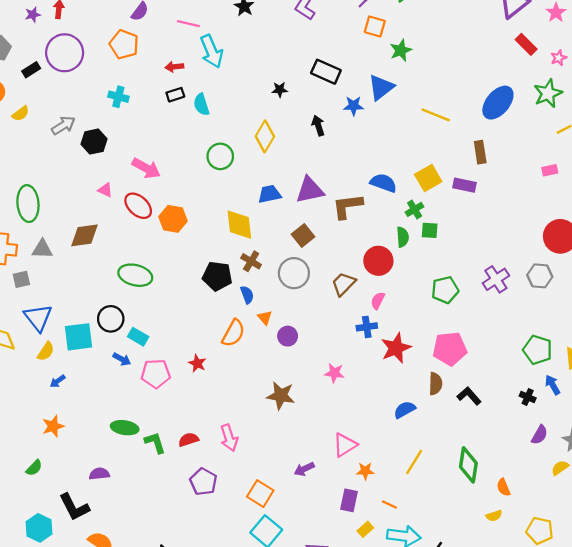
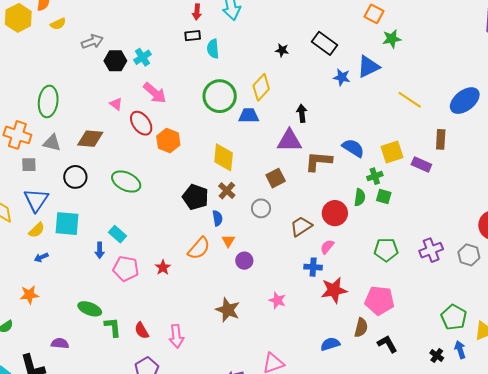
red arrow: (174, 67) -> (197, 12), turned -91
cyan cross: (118, 97) -> (142, 57), moved, turned 30
black arrow: (318, 126) -> (302, 113), moved
green circle: (220, 156) -> (220, 96), size x1.4
blue trapezoid: (270, 194) -> (249, 116), moved
gray circle: (294, 273) -> (261, 208), size x0.7
black circle: (111, 319) -> (75, 177), moved
blue arrow: (122, 359) -> (100, 250), turned 49
red semicircle: (188, 440) -> (142, 330), turned -114

